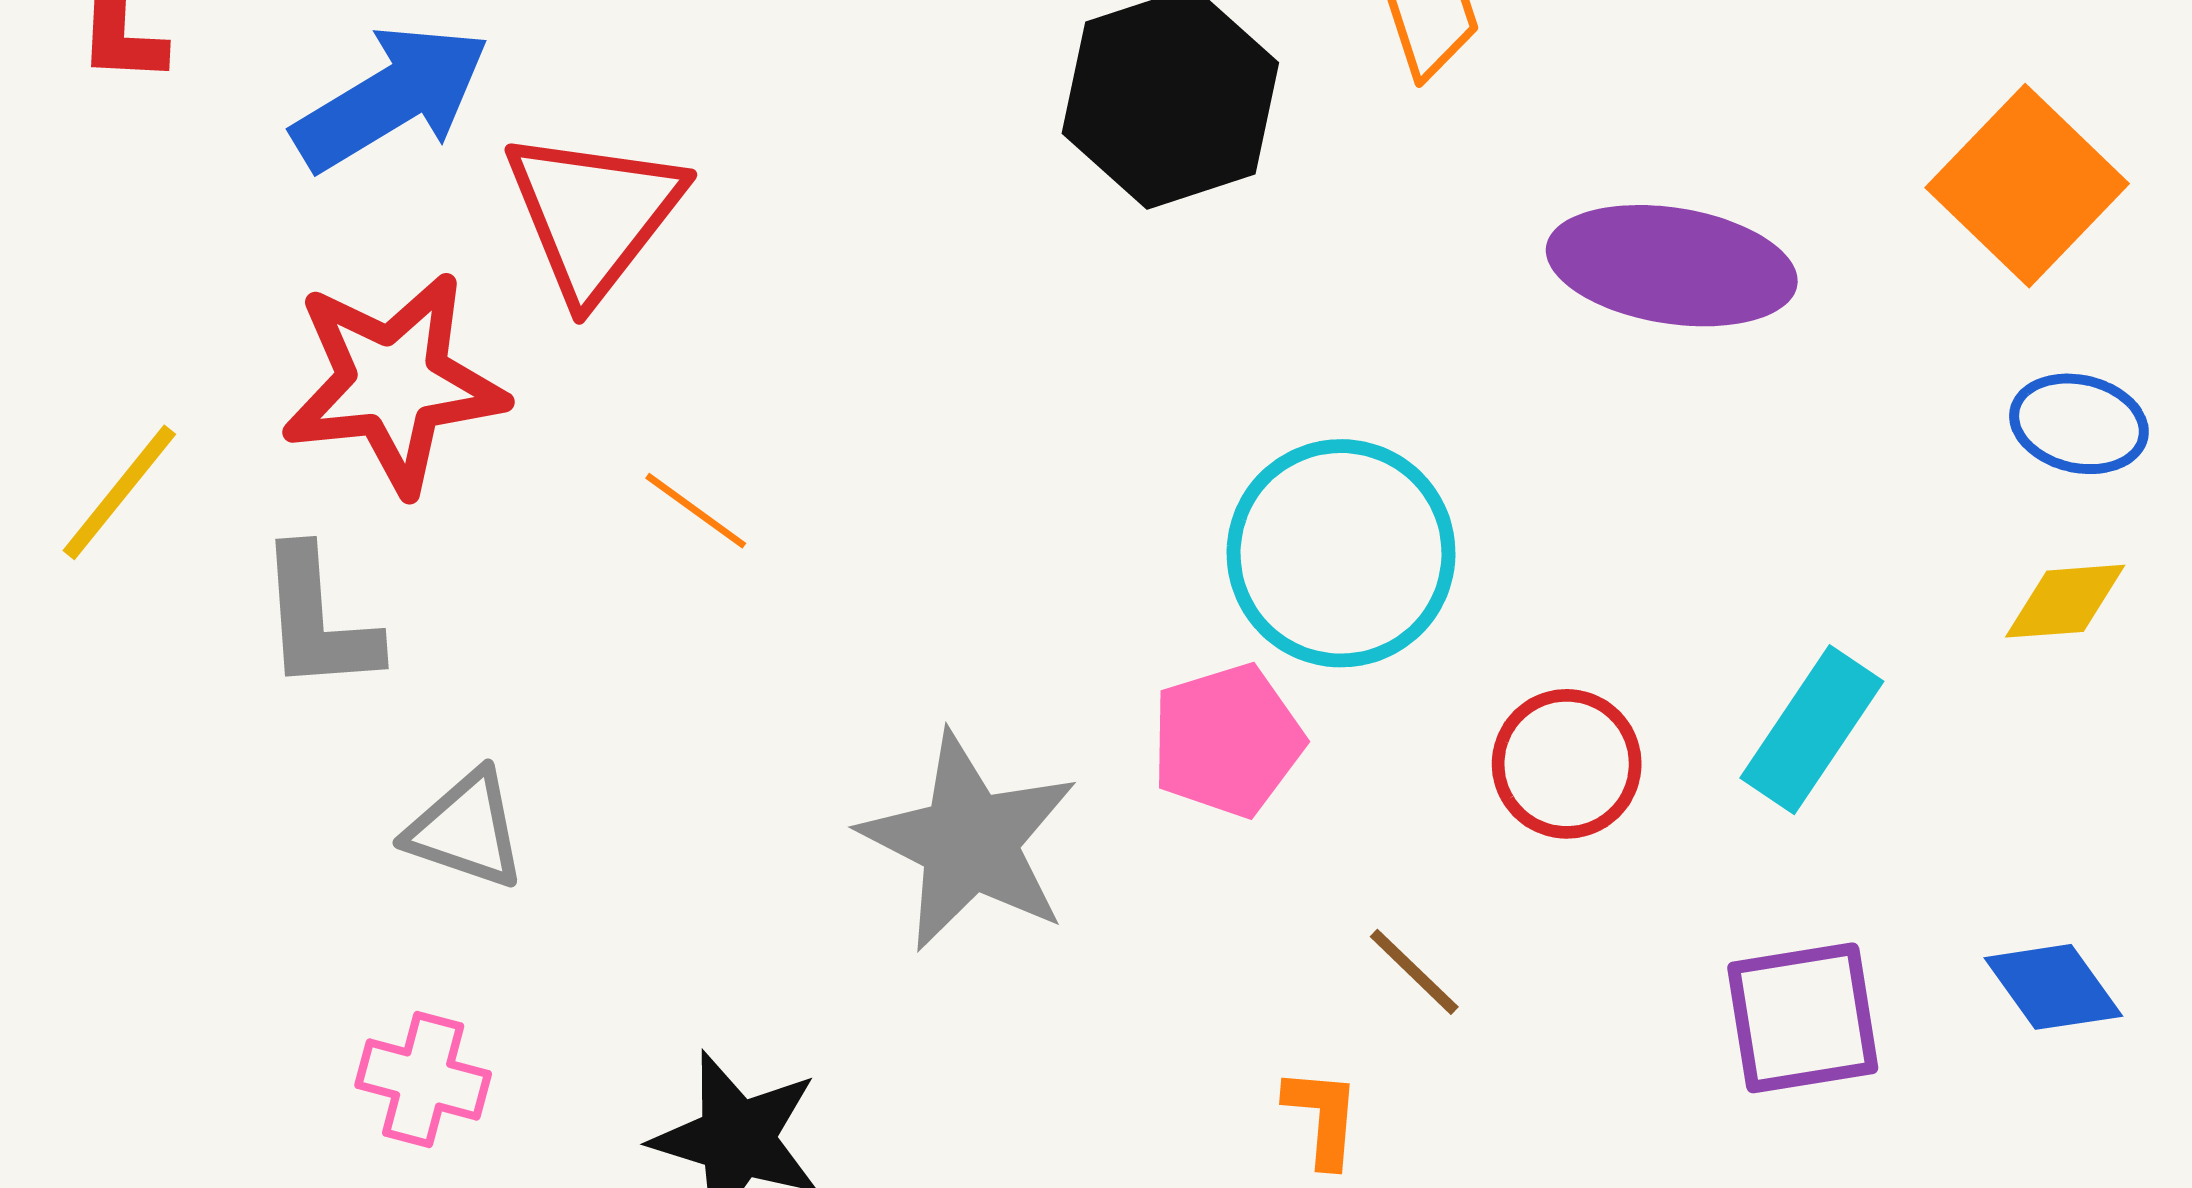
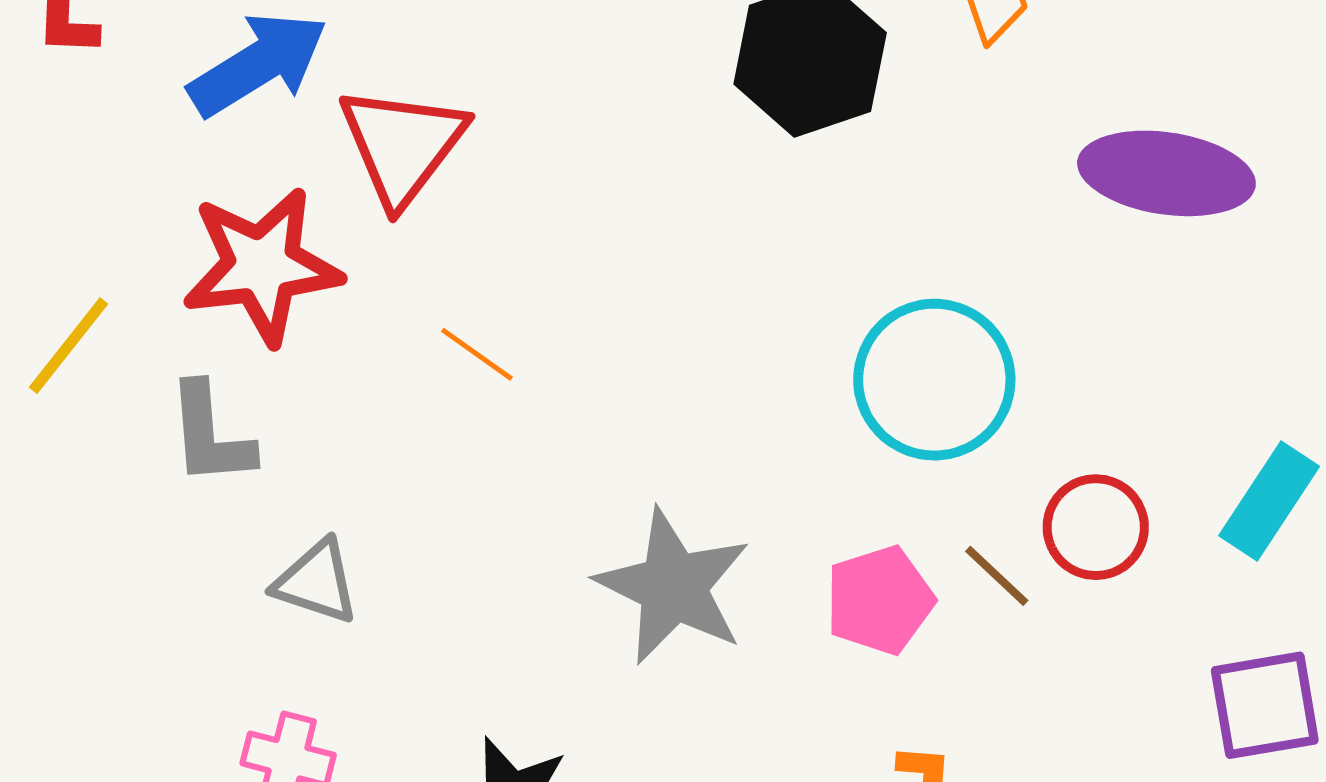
pink pentagon: (1227, 740) -> (880, 600), moved
brown line: (1414, 972) -> (997, 576), moved

